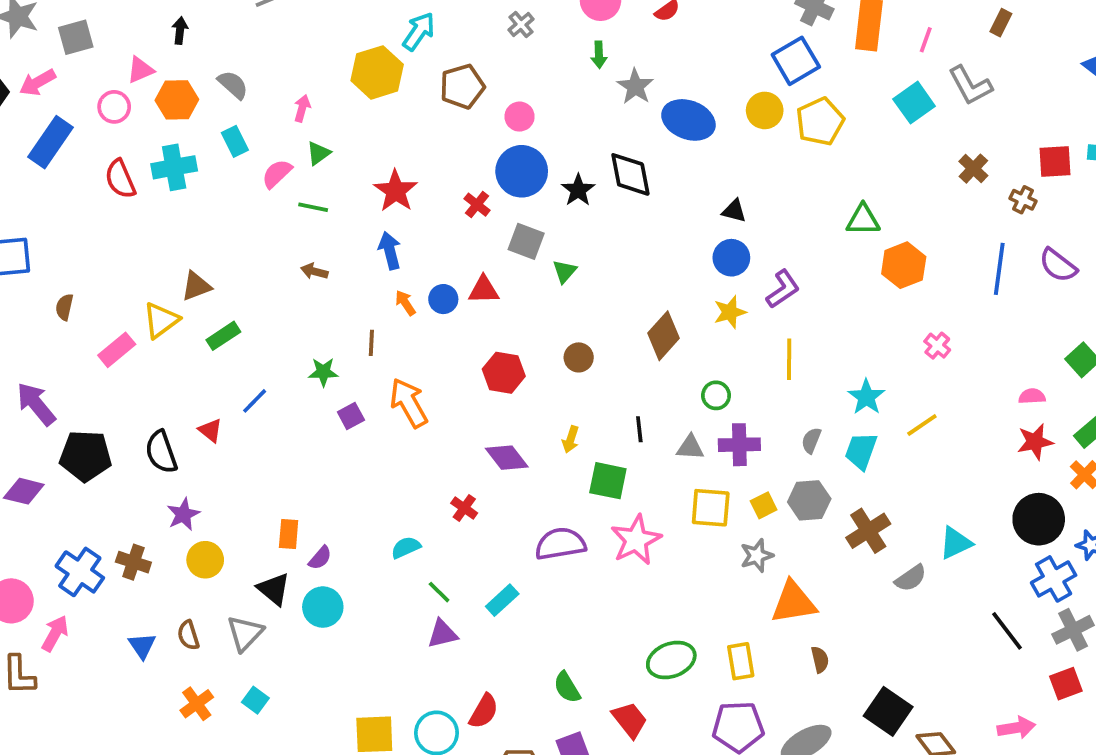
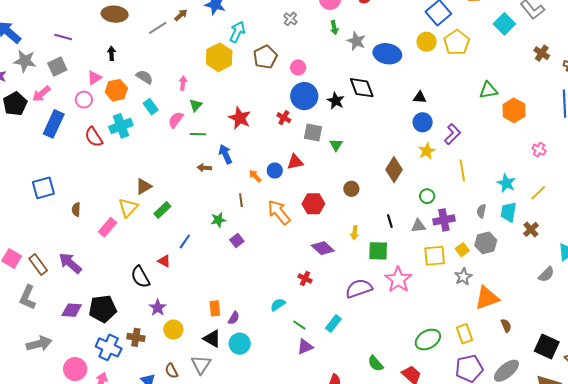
blue arrow: (390, 251) -> (225, 154), moved
orange arrow: (409, 403) -> (279, 212), moved
black pentagon: (86, 456) -> (103, 309), moved
brown cross: (868, 531) -> (531, 229), moved, size x0.7

